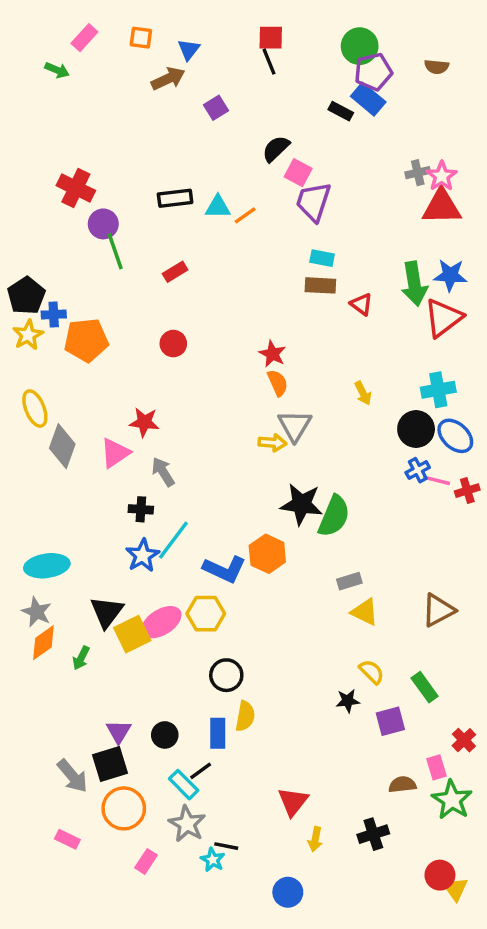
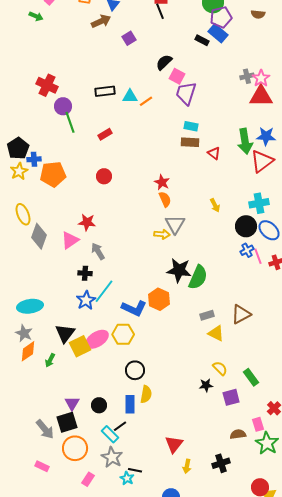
pink line: (437, 480) -> (258, 256), turned 56
brown triangle: (438, 610) -> (241, 314), moved

